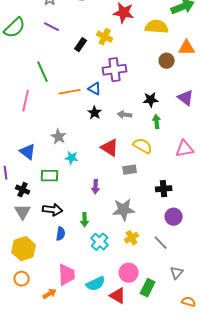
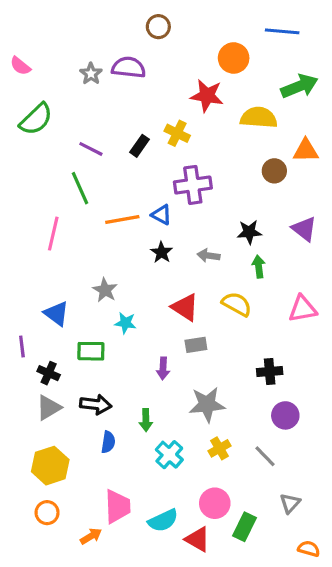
purple line: (52, 27) -> (91, 149), moved
gray rectangle: (130, 170) -> (196, 345), moved
gray triangle: (23, 212) -> (49, 408), turned 30

